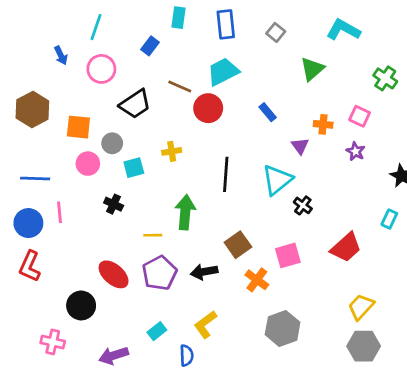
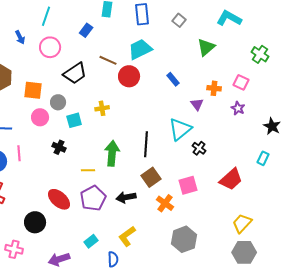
black line: (226, 174) -> (146, 144), moved

